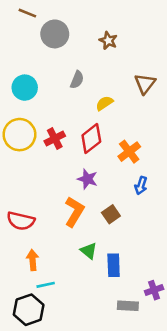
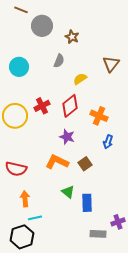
brown star: (108, 41) -> (72, 37), moved
yellow circle: (19, 135) -> (15, 116), moved
orange cross: (129, 152) -> (99, 116), turned -30
orange L-shape: (74, 212) -> (57, 162), turned -95

